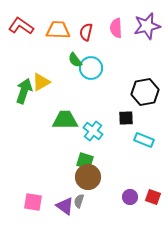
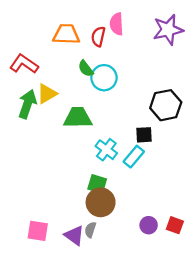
red L-shape: (21, 26) -> (24, 64), moved
pink semicircle: (116, 28) -> (117, 24), moved
green trapezoid: (65, 120) -> (78, 118), moved
cyan rectangle: (144, 140) -> (134, 157), moved, turned -72

